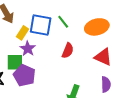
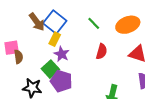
blue square: (41, 25) -> (55, 22), moved, turned 35
green square: (15, 62) -> (50, 69), turned -36

